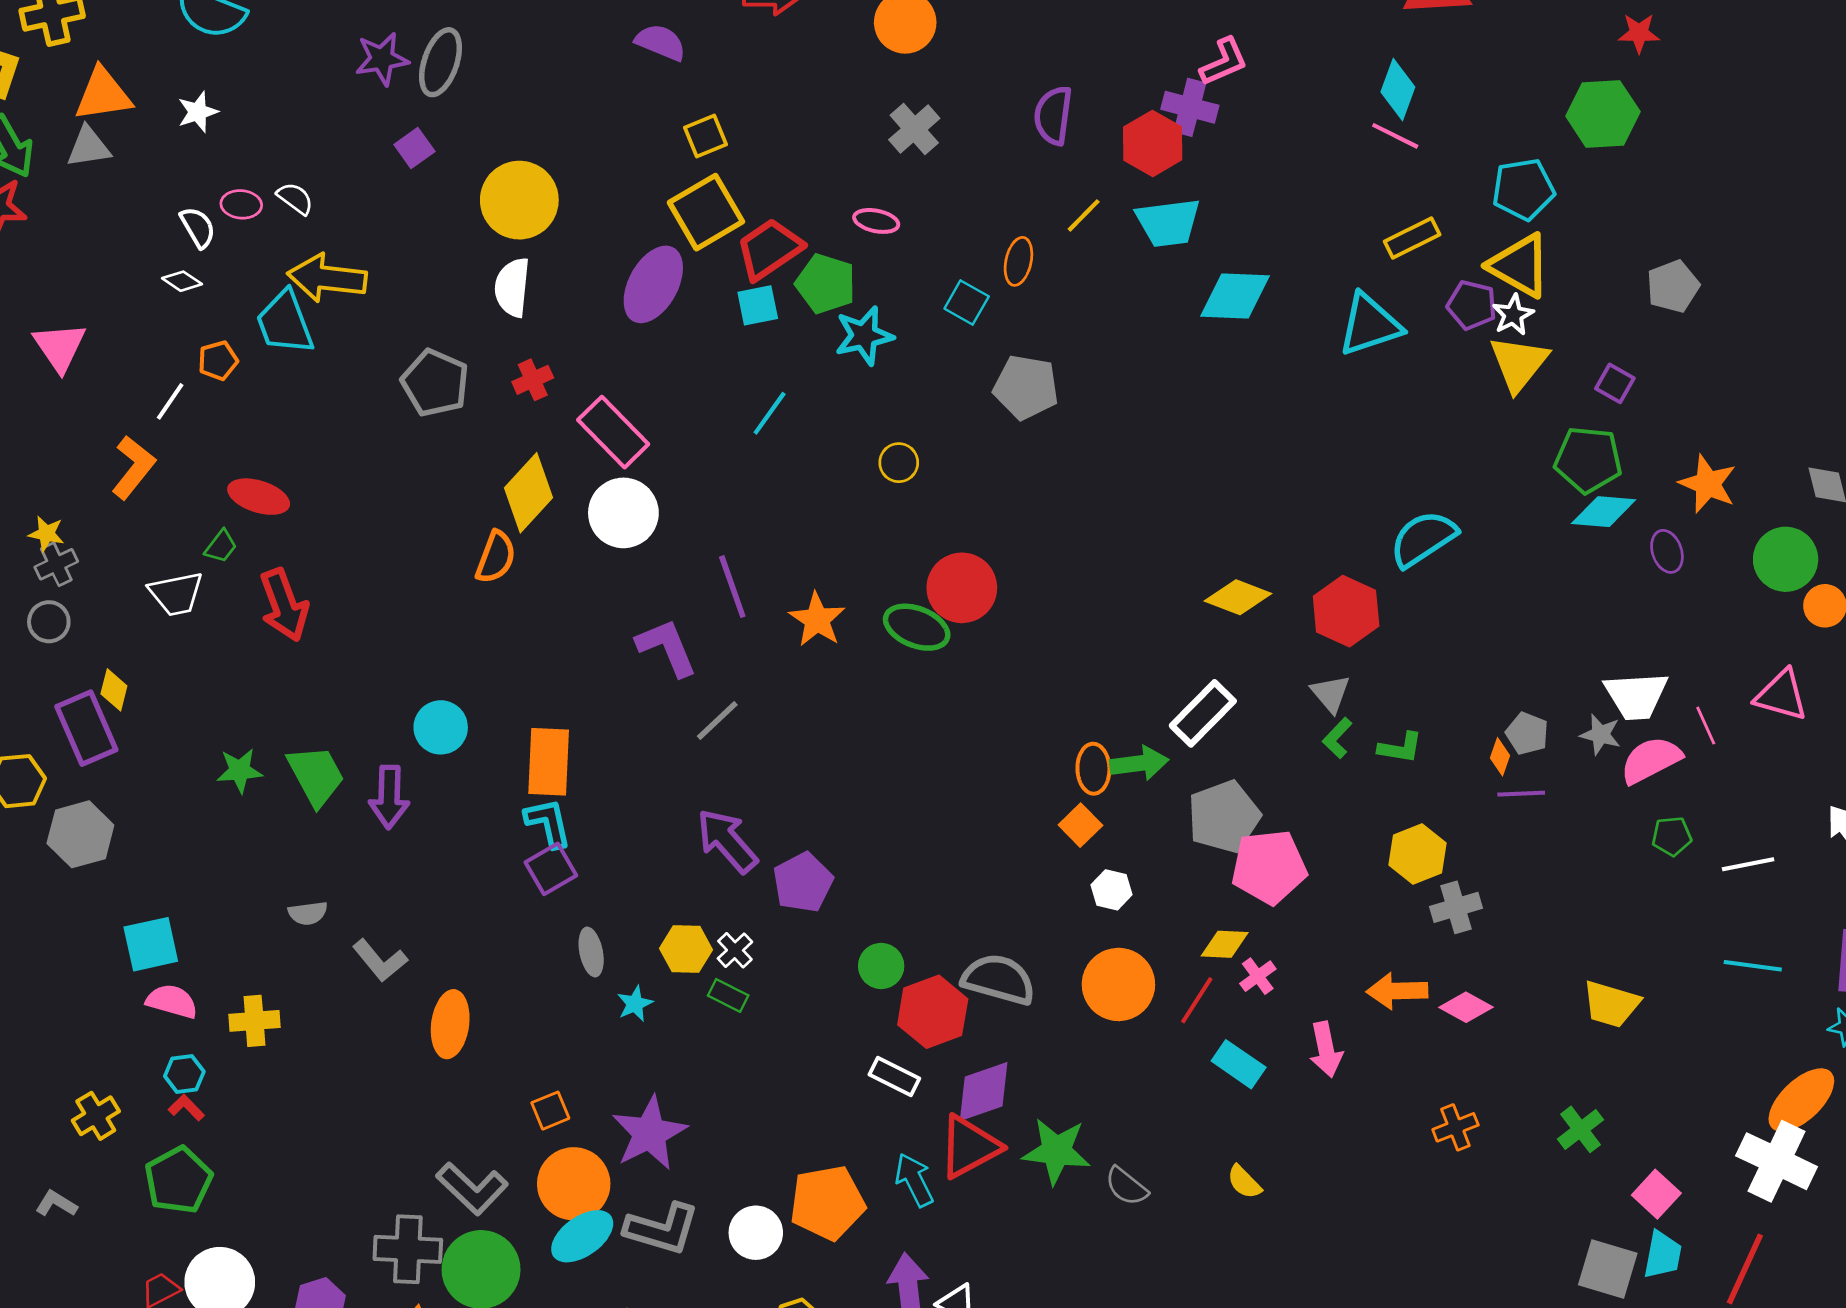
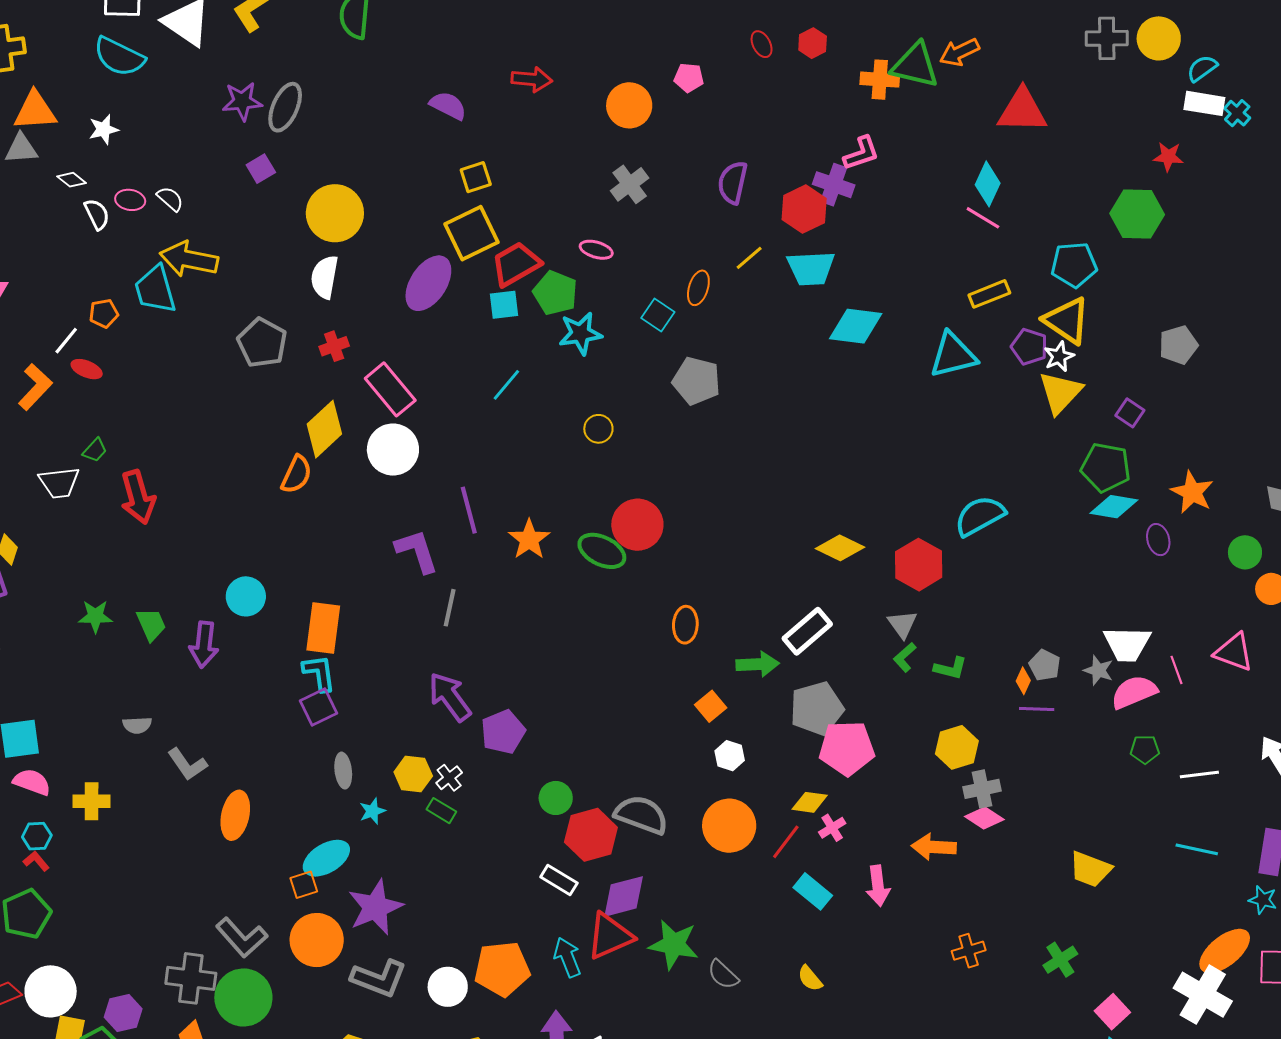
white diamond: (182, 281) -> (72, 180), moved
red ellipse: (259, 497) -> (87, 369), moved, size x0.7
green circle: (1786, 559) -> (1245, 552), size x0.7
gray line: (717, 720) -> (450, 608), turned -39
orange ellipse: (1093, 769) -> (685, 625), moved
green trapezoid: (316, 776) -> (151, 624), size x0.7
pink diamond: (1466, 1007) -> (984, 818), moved
cyan ellipse: (582, 1236) -> (326, 858), moved

